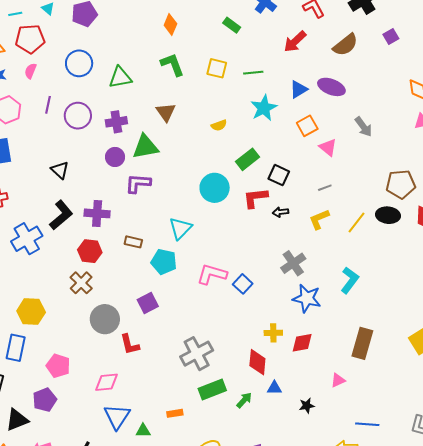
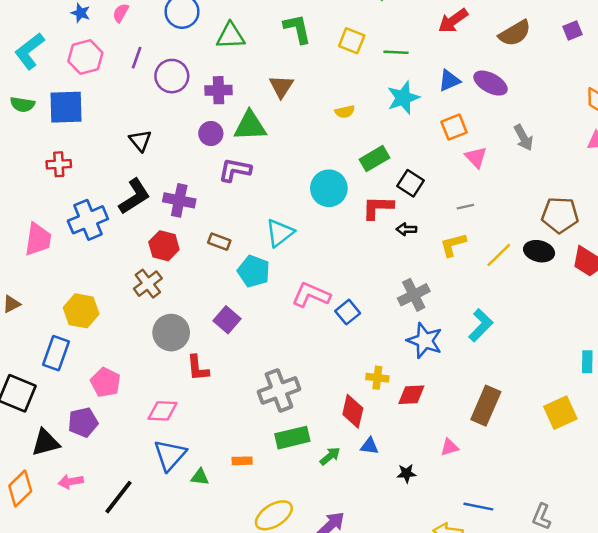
purple square: (148, 303) -> (227, 320), turned -30

